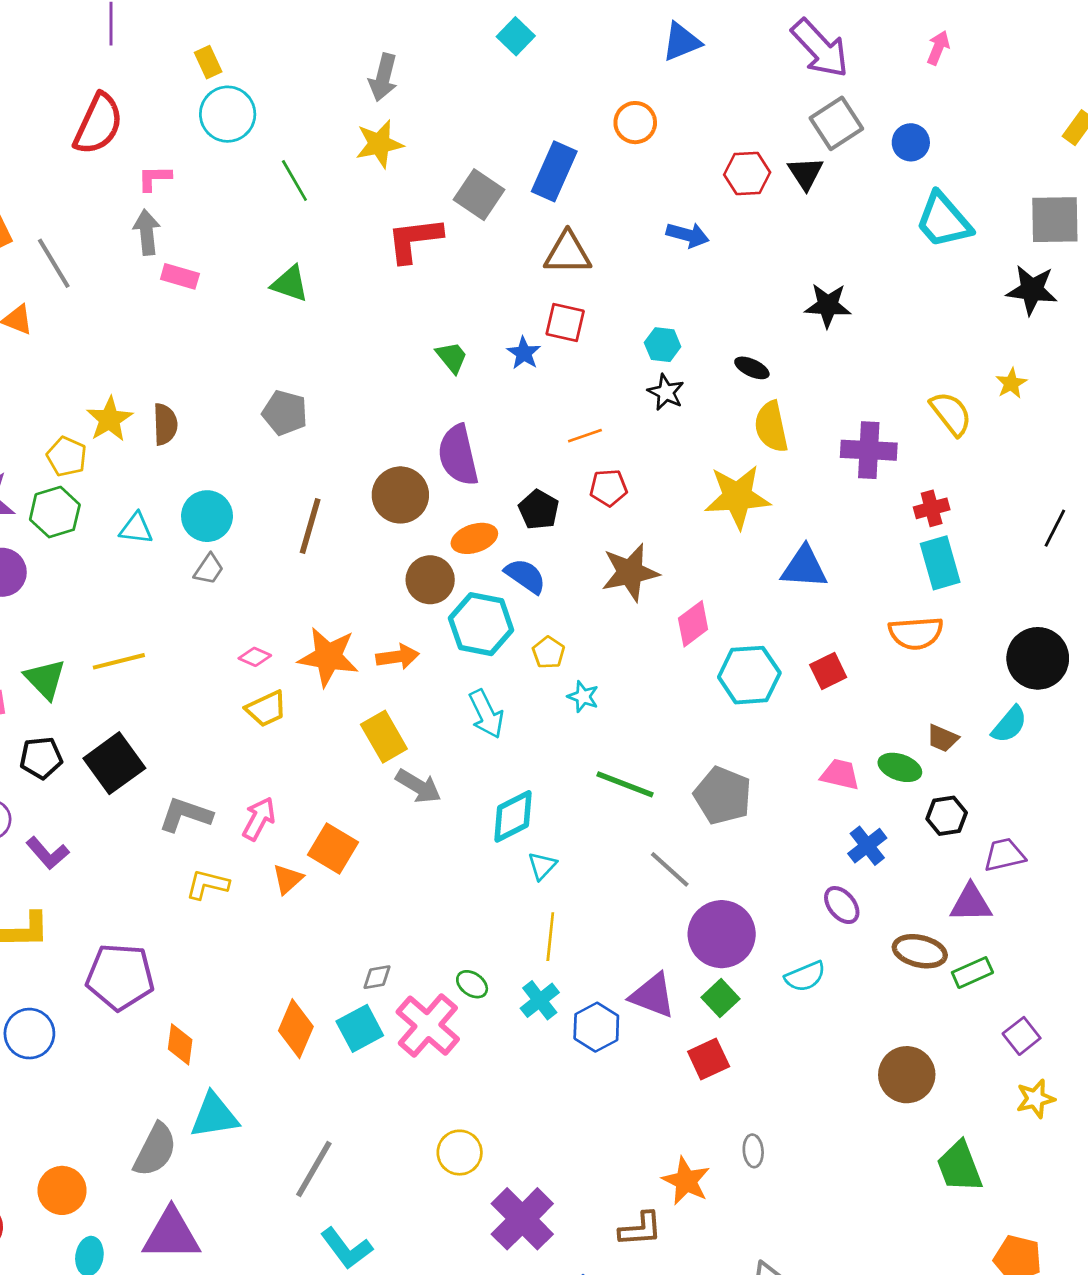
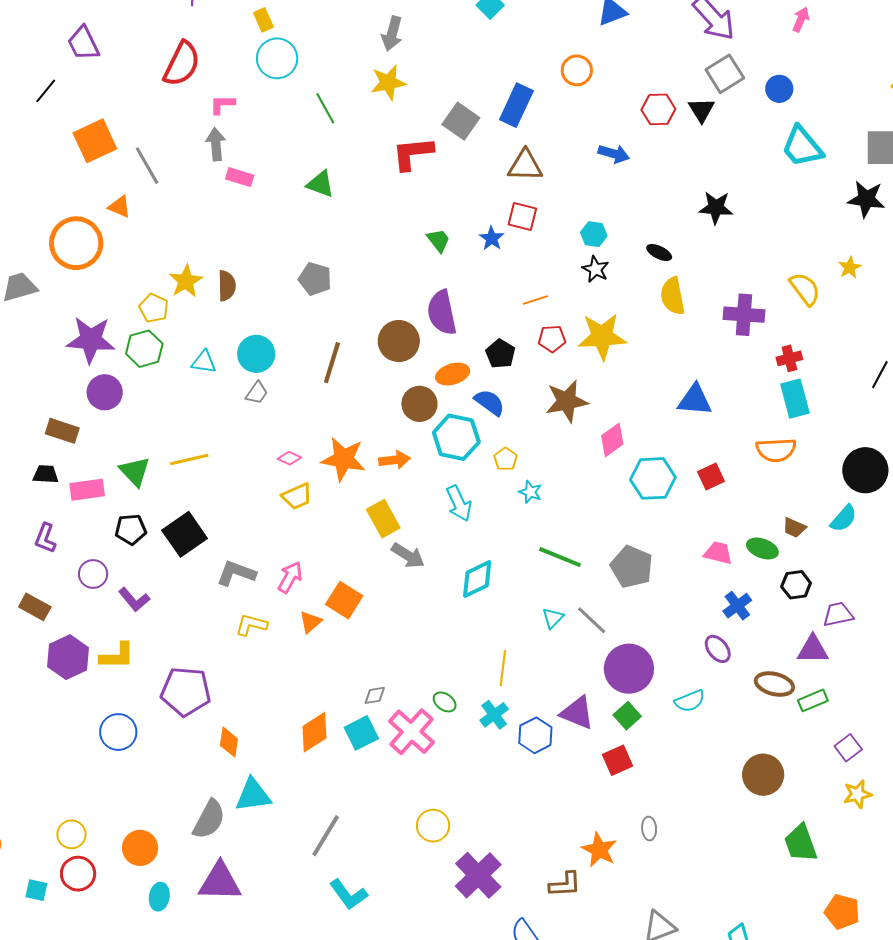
yellow star: (737, 497) -> (602, 336), moved
cyan triangle: (542, 866) -> (553, 618), moved
orange diamond: (296, 1029) -> (314, 732), turned 33

